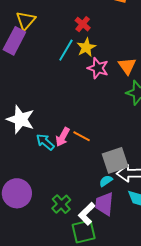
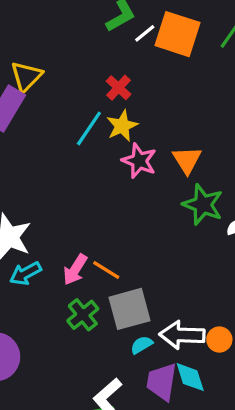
cyan arrow: (45, 142) -> (25, 273), moved, turned -72
gray square: (115, 160) -> (129, 309), moved
green cross: (61, 204) -> (83, 315), moved
purple trapezoid: (104, 204) -> (162, 382), moved

